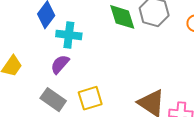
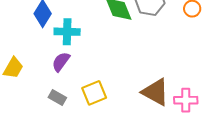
gray rectangle: (53, 100) -> (57, 97), size x0.7

